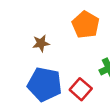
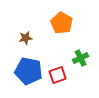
red square: (81, 89) -> (58, 75), turned 30

